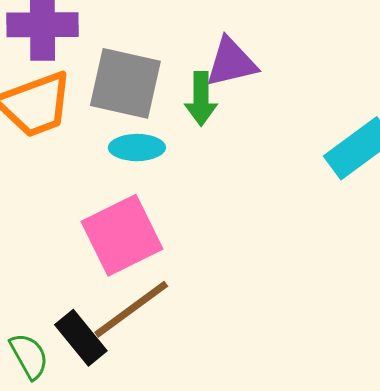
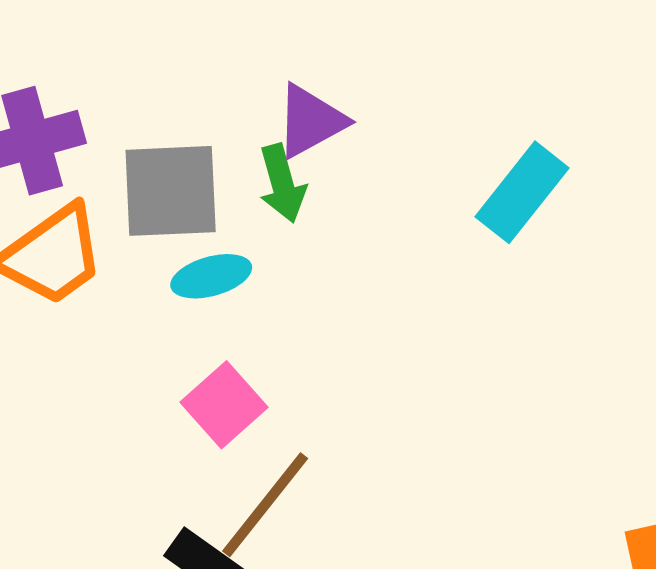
pink square: (122, 235) -> (224, 405), size x0.7

